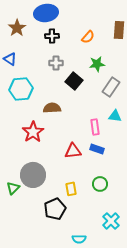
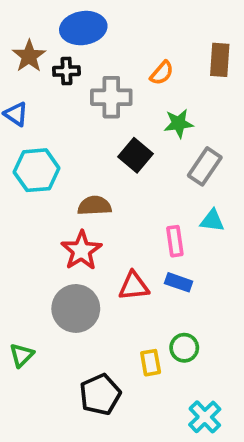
black cross: (52, 36) -> (66, 71), moved
gray cross: (56, 63) -> (111, 97), moved, size x1.5
red star: (33, 132) -> (81, 251), moved
gray circle: (33, 175) -> (76, 308), moved
yellow rectangle: (71, 189) -> (151, 363), moved

